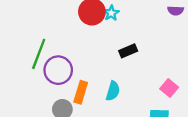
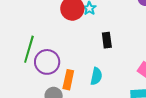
black rectangle: (128, 51) -> (107, 40), turned -70

